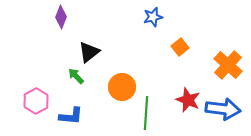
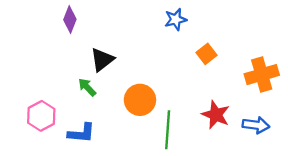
orange cross: (228, 65) -> (262, 75), turned 32
blue arrow: (223, 109) -> (256, 125), size x0.7

